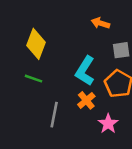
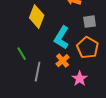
yellow diamond: (36, 44) -> (37, 17), moved
green line: (33, 79) -> (22, 54), moved, turned 40

